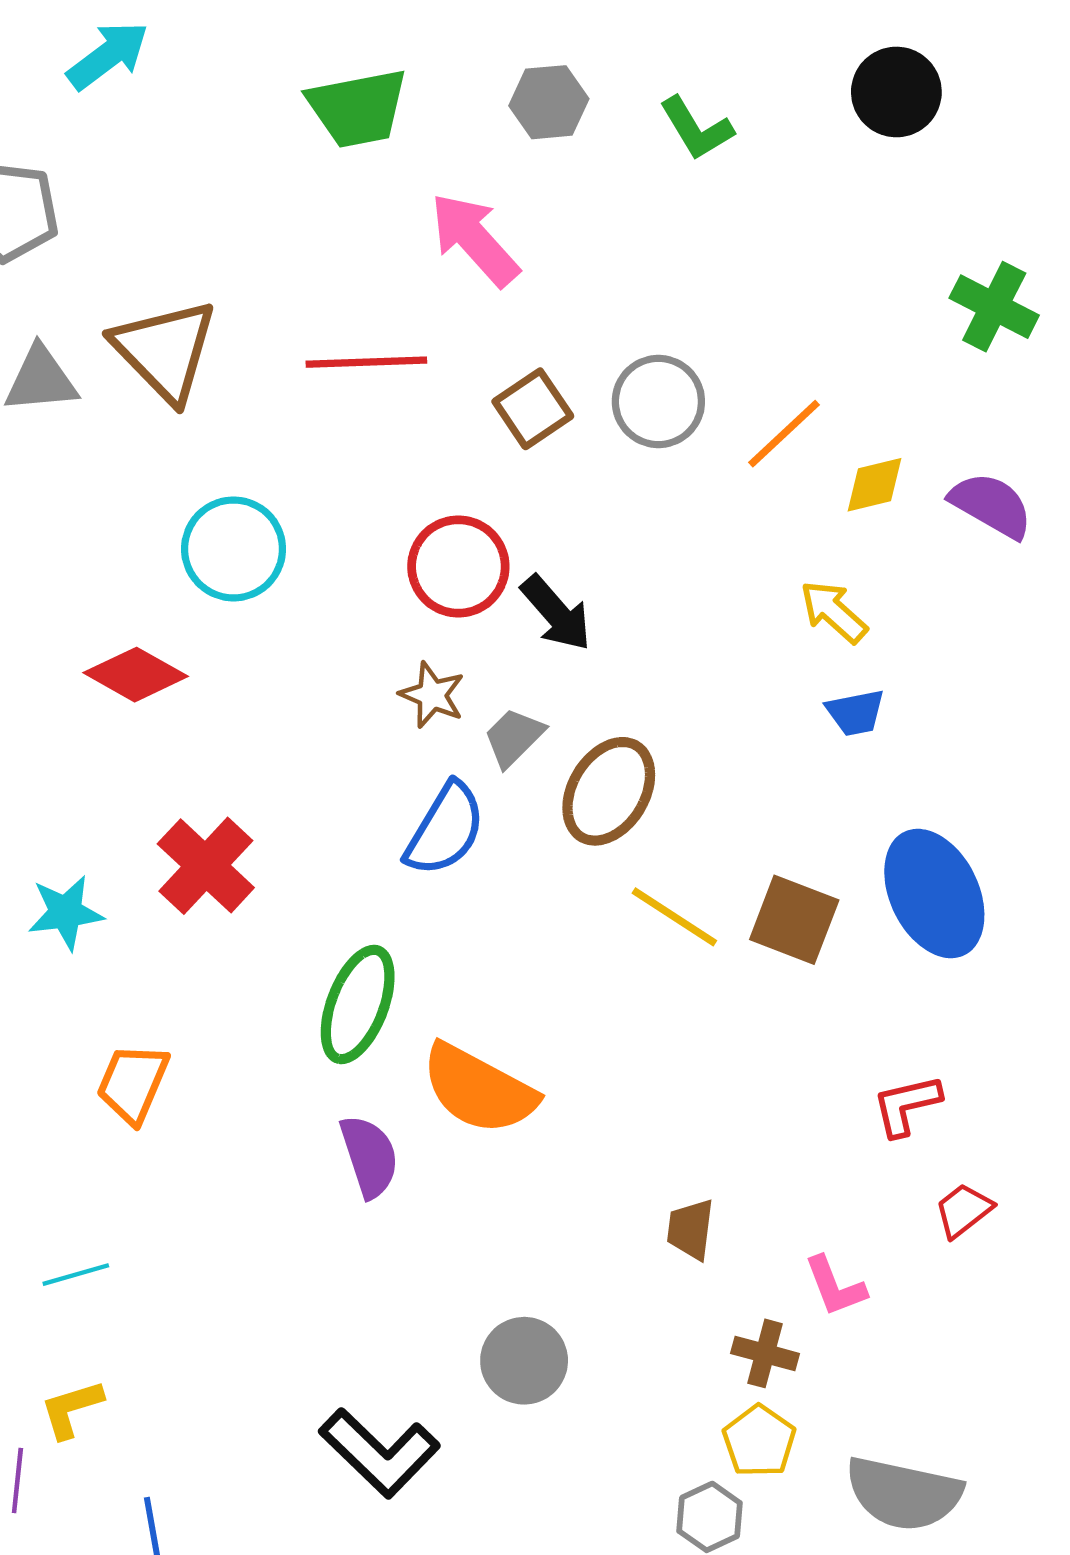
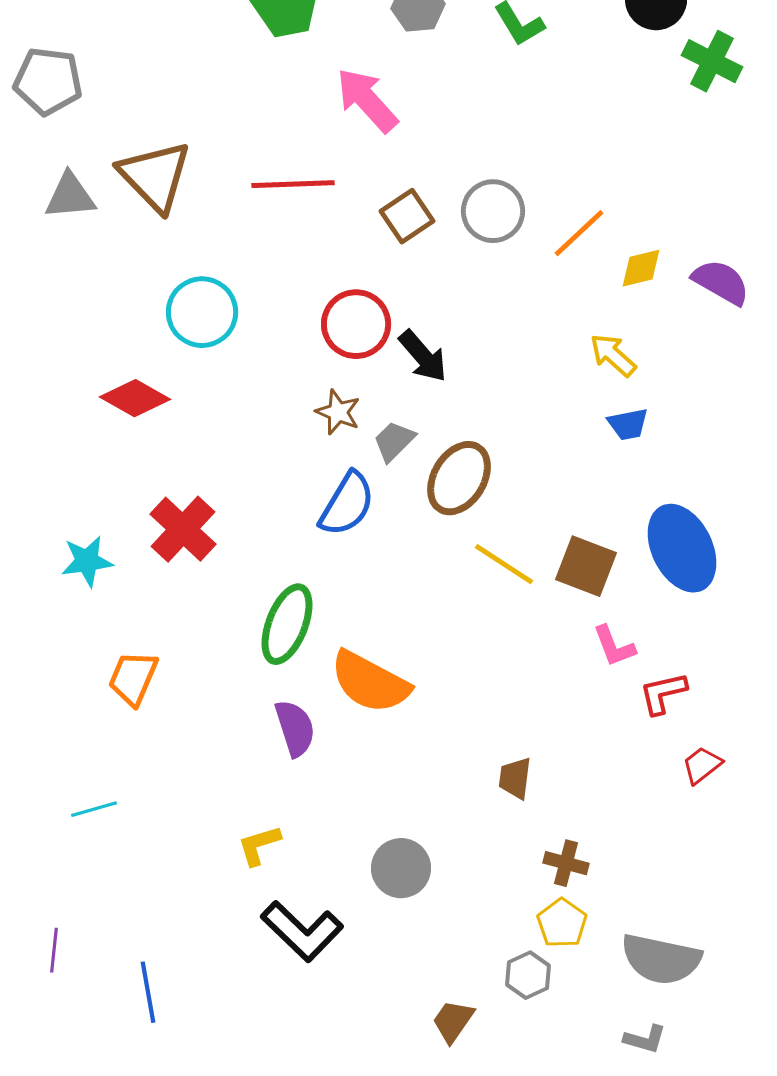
green cross: (994, 307) -> (712, 61), moved
pink L-shape: (835, 1286) -> (614, 646), moved
yellow L-shape: (71, 1409) -> (259, 845), moved

